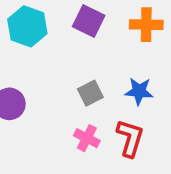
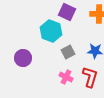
cyan hexagon: (27, 26) -> (51, 31), moved

